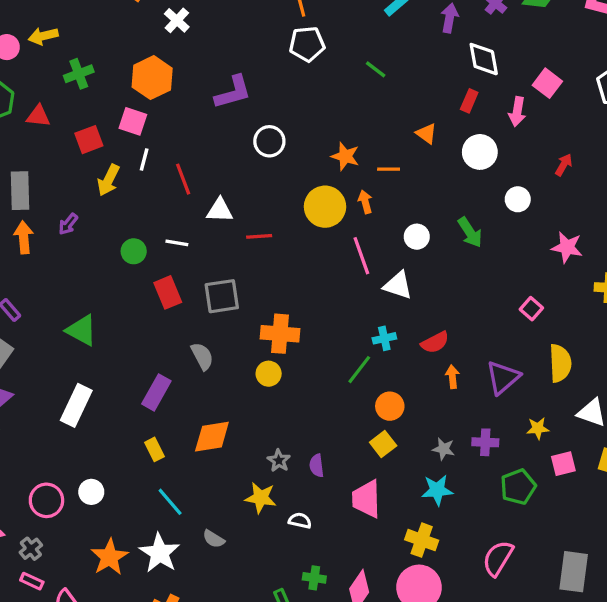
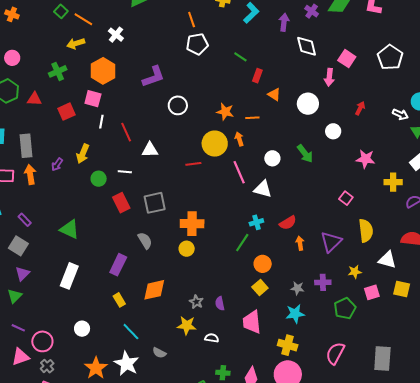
yellow arrow: (43, 36) -> (76, 44), moved
red rectangle: (469, 101) -> (257, 76), moved
yellow arrow: (108, 180) -> (83, 154), moved
red line: (259, 236) -> (193, 164), moved
pink circle: (46, 500) -> (42, 341), moved

